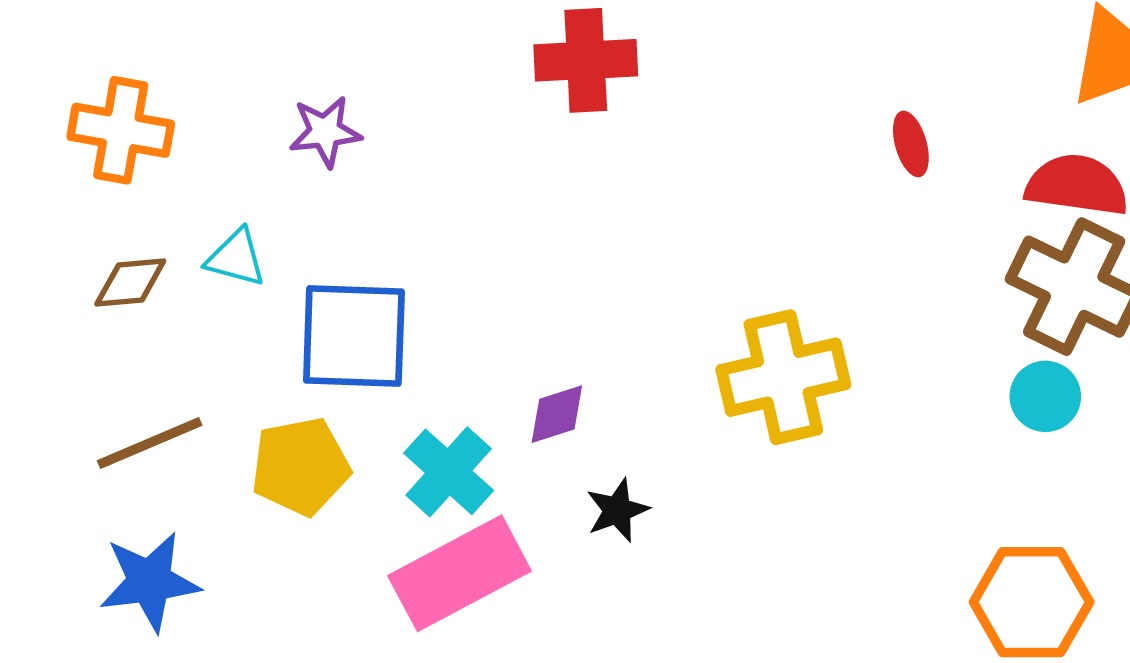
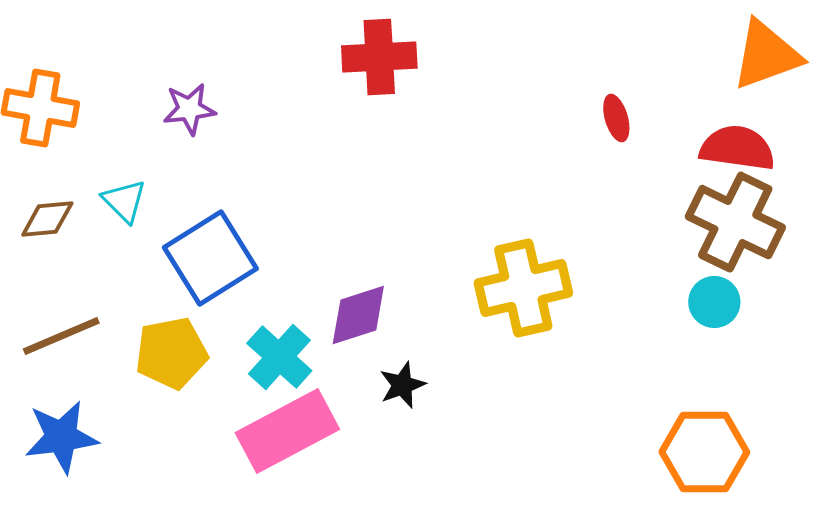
cyan triangle: (236, 258) -> (124, 201), turned 30
blue square: (354, 336) -> (210, 258), turned -34
purple diamond: (557, 414) -> (358, 315), size x1.4

